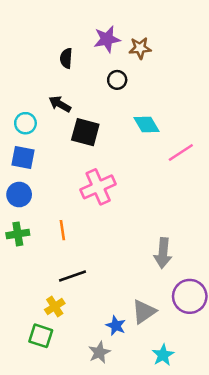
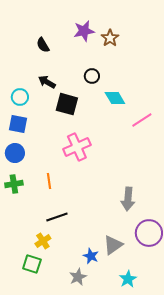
brown star: (140, 48) -> (110, 38), turned -30
black semicircle: (66, 58) -> (43, 45), moved, turned -35
black circle: (117, 80) -> (92, 76), moved

